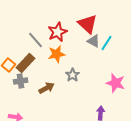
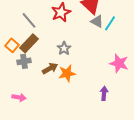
gray line: (36, 40) -> (29, 20), moved
orange star: (57, 54) -> (67, 73), moved
gray star: (73, 75) -> (64, 48), moved

